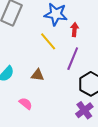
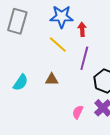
pink semicircle: (26, 103) -> (78, 112), moved, turned -96

